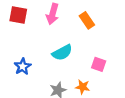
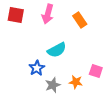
pink square: (99, 64) -> (96, 71), moved
blue star: (23, 67) -> (37, 68), moved

